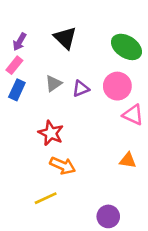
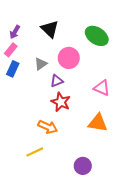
pink circle: (117, 86) -> (69, 58), moved
purple triangle: (81, 89) -> (57, 81), moved
red star: (51, 133) -> (61, 102), moved
orange triangle: (128, 160) -> (98, 123), size x1.5

